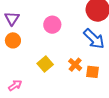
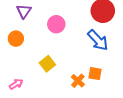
purple triangle: (12, 18) -> (24, 11), moved
orange cross: (75, 65) -> (78, 81), moved

